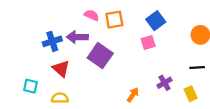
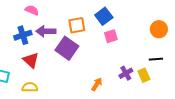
pink semicircle: (91, 15) -> (32, 10), moved
orange square: (114, 20) -> (77, 25), moved
blue square: (156, 21) -> (104, 16), moved
yellow rectangle: (191, 94) -> (144, 75), moved

